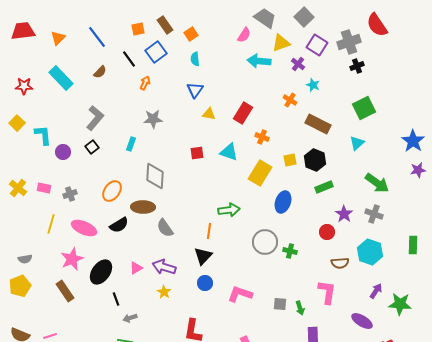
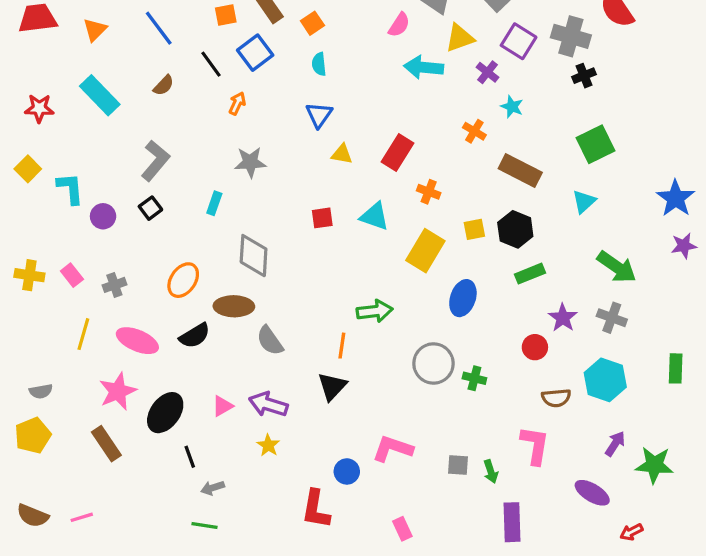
gray cross: (349, 42) -> (571, 36), turned 35
yellow cross: (18, 188) -> (29, 275), turned -30
pink rectangle: (44, 188) -> (72, 275), turned 40
blue circle: (205, 283) -> (347, 471), moved

